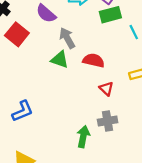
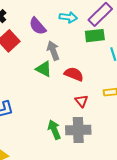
gray cross: (108, 121) -> (78, 130), size x1.4
green arrow: (83, 137) -> (54, 130), moved, turned -42

